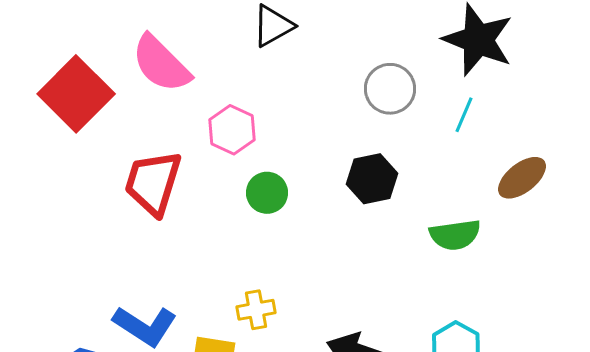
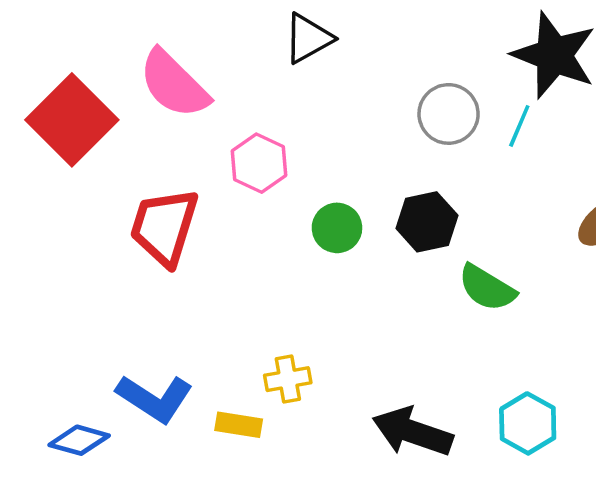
cyan line: (464, 115) -> (519, 126), moved
green circle: (267, 193) -> (337, 228), moved
green semicircle: (455, 235) -> (487, 288), moved, turned 39

